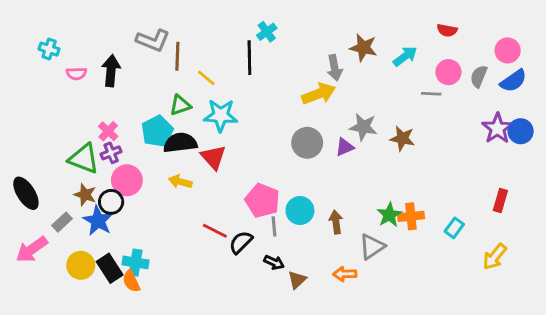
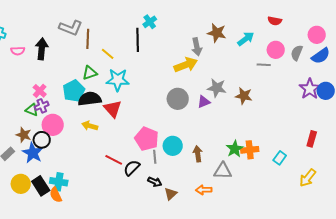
green triangle: (84, 159) -> (32, 110), moved, size x0.6
gray triangle: (372, 247) -> (223, 171), turned 36

